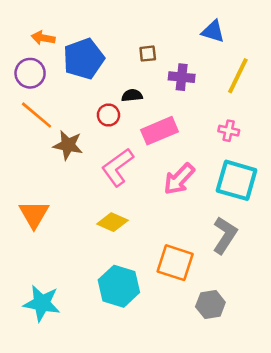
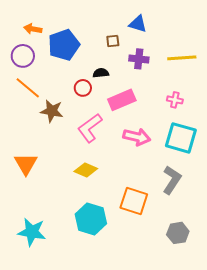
blue triangle: (213, 31) -> (138, 24), moved
yellow line: (238, 76) -> (182, 58), turned 60
pink arrow: (179, 179) -> (137, 137), turned -120
gray hexagon: (210, 305) -> (178, 233), moved

